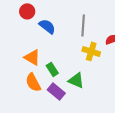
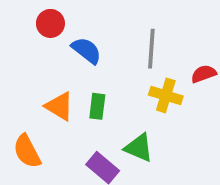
green rectangle: (52, 69) -> (97, 106), moved, turned 40
orange semicircle: (33, 82) -> (27, 151), moved

